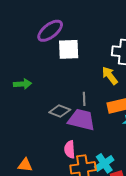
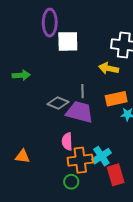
purple ellipse: (50, 31) -> (50, 23), turned -52
yellow arrow: (110, 76) -> (109, 68), turned -42

